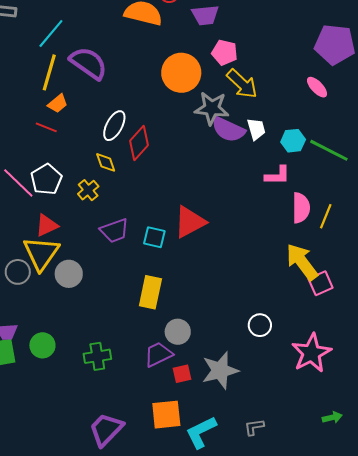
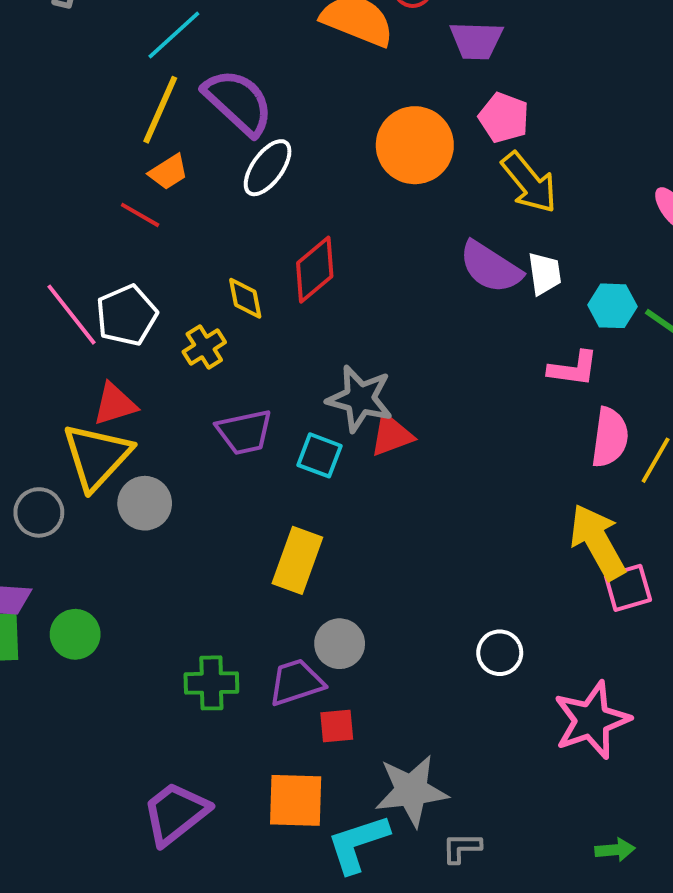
gray star: (212, 108) -> (360, 399), moved
white ellipse: (114, 126) -> (268, 168), moved
red triangle: (190, 222) -> (392, 435), size x0.7
gray circle: (18, 272) -> (39, 512), moved
green cross: (97, 356) -> (211, 683), moved
gray star: (220, 370) -> (411, 791), moved

